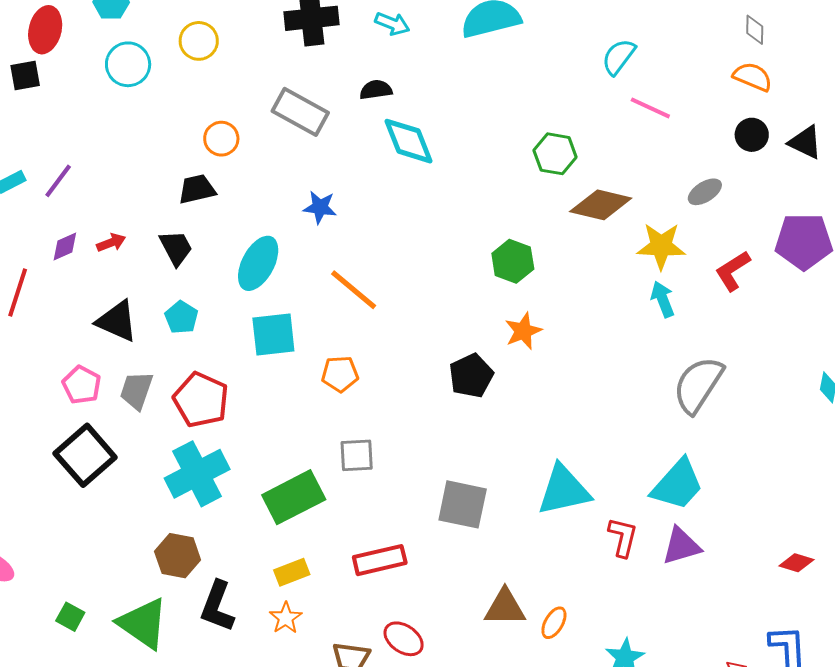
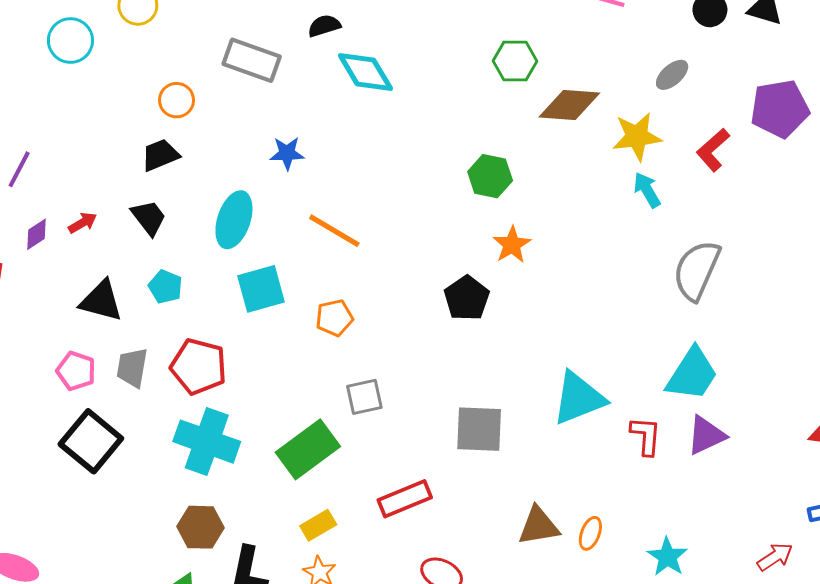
cyan cross: (197, 474) -> (207, 442), turned -34

